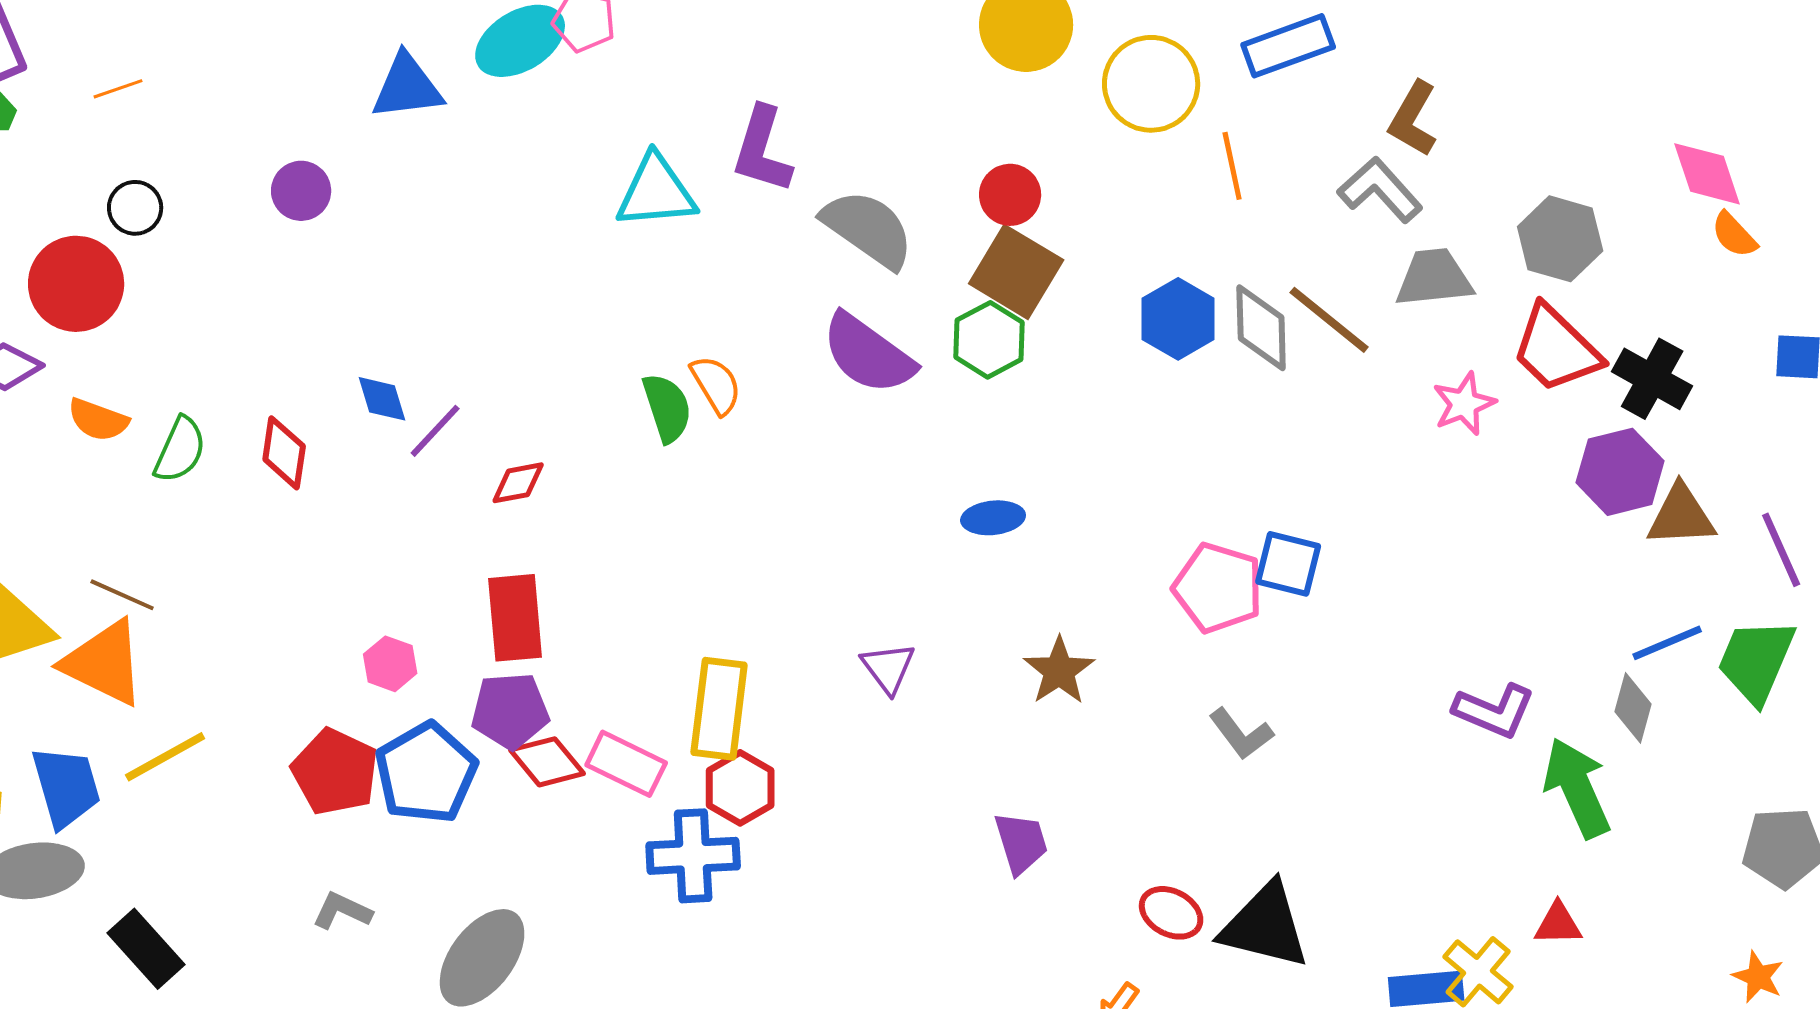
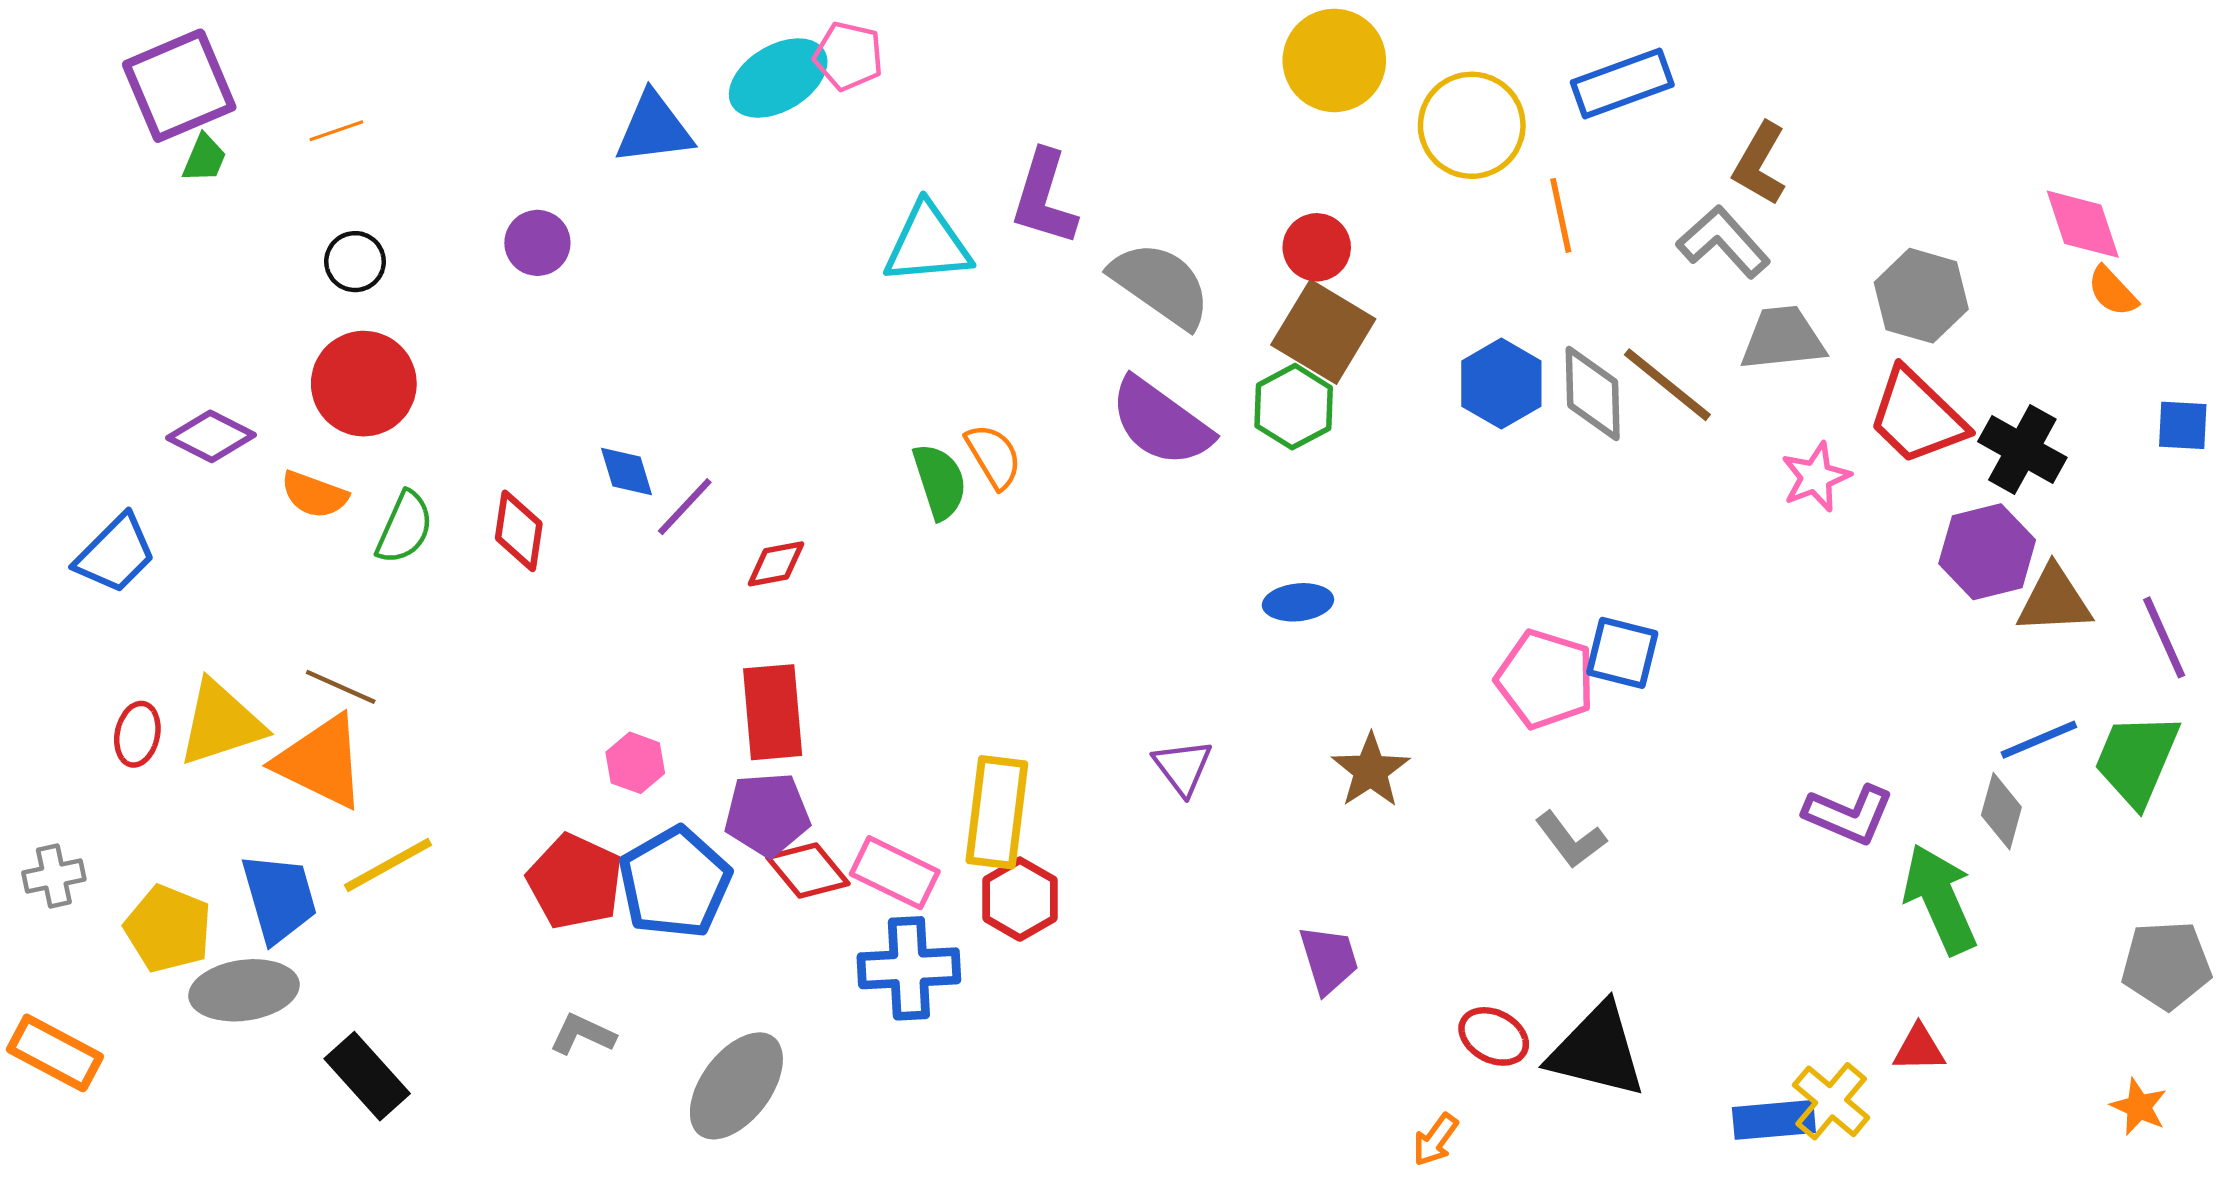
red circle: (76, 284) -> (364, 384), moved
blue cross: (693, 856) -> (909, 968), moved

